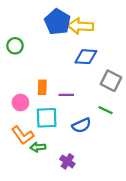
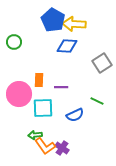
blue diamond: (86, 57) -> (67, 46), moved
gray square: (111, 81) -> (102, 63), moved, turned 30
pink circle: (20, 102) -> (19, 94), size x1.6
orange L-shape: (23, 135) -> (45, 146), moved

